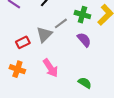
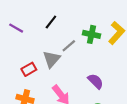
purple semicircle: (84, 40) -> (96, 81), moved

